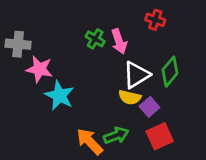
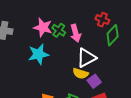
pink star: (39, 69) -> (43, 27), moved
green diamond: (170, 72) -> (113, 35), moved
cyan star: (59, 96) -> (38, 54), moved, turned 30

